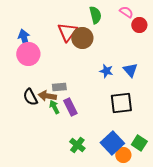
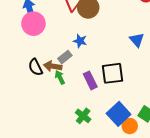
blue star: (106, 71) -> (80, 41), moved
gray rectangle: (59, 87) -> (65, 57), turned -32
black square: (121, 103) -> (112, 73), moved
purple rectangle: (70, 107) -> (90, 80), moved

